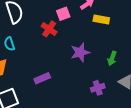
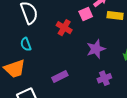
pink square: (63, 14) -> (86, 14), moved
purple cross: (98, 88) -> (104, 78), moved

